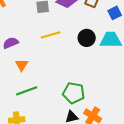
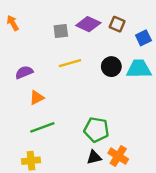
orange triangle: (22, 65) -> (37, 98), turned 32

